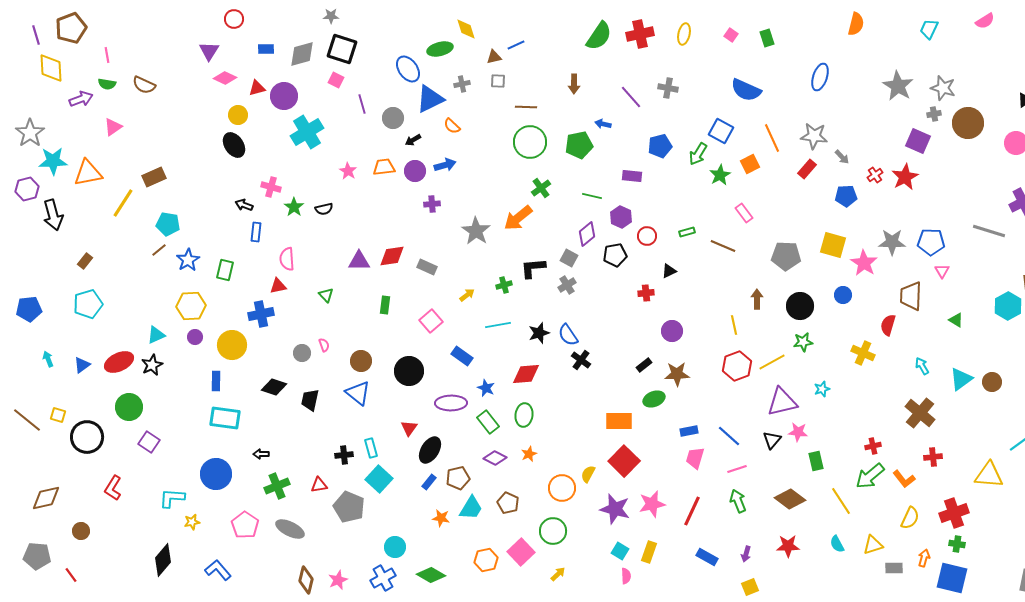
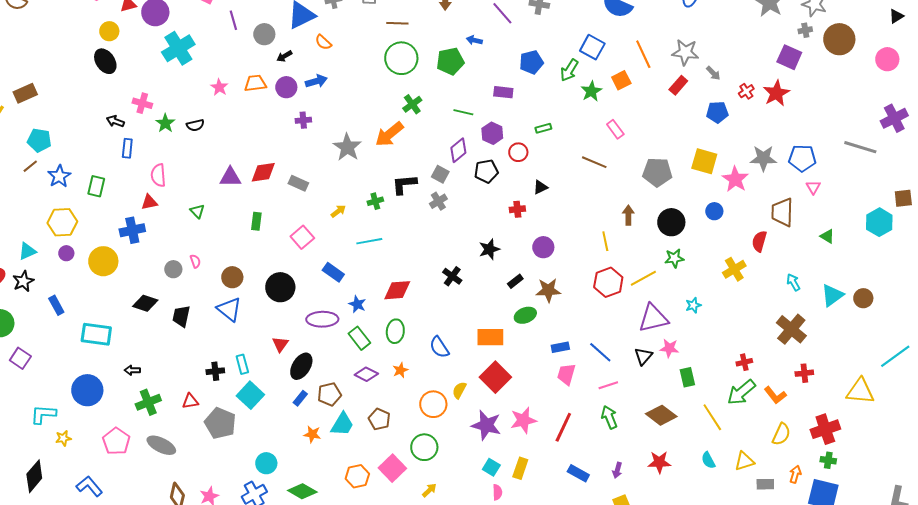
green rectangle: (687, 232) -> (543, 128), moved
black star: (539, 333) -> (489, 249), moved
blue semicircle: (568, 335) -> (439, 347), moved
yellow cross: (863, 353) -> (734, 269), turned 35
blue rectangle: (216, 381) -> (56, 305), moved, turned -30

